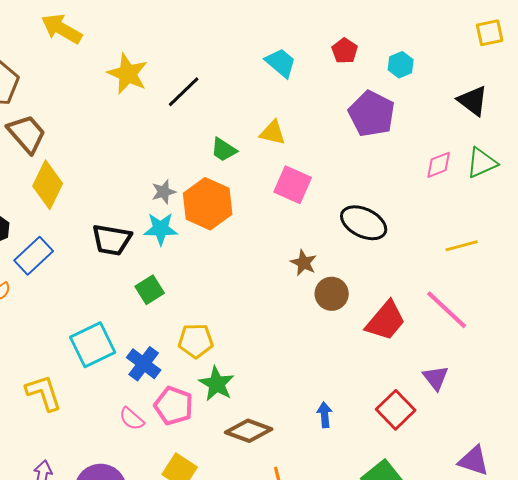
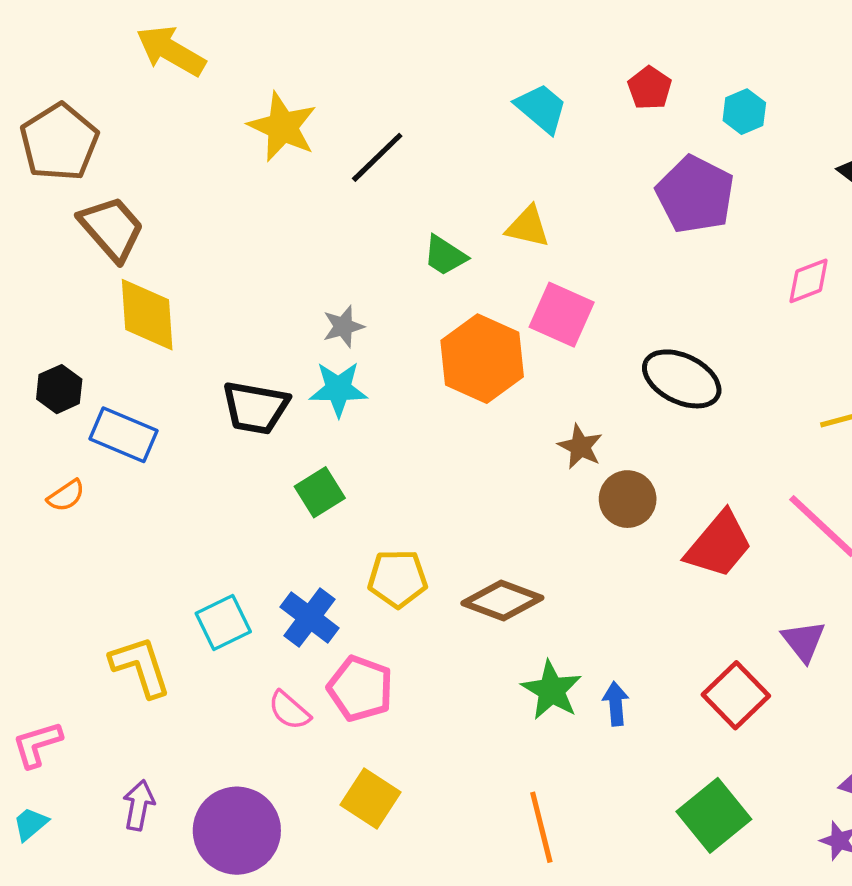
yellow diamond: (48, 185) -> (147, 315), turned -30
orange hexagon: (208, 204) -> (482, 359), moved
blue rectangle: (34, 256) -> (123, 435), turned 66
cyan square: (93, 345) -> (223, 623), moved, size x0.7
green star: (217, 384) -> (551, 690), moved
brown diamond: (249, 431) -> (502, 601), moved

